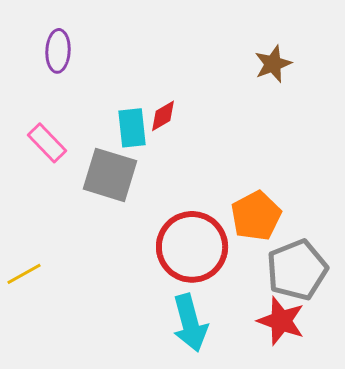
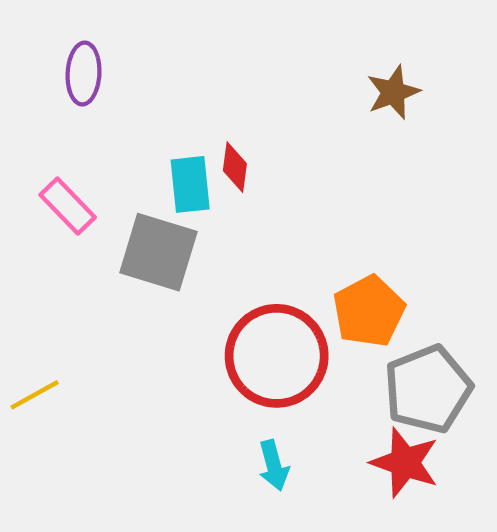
red diamond: (163, 116) -> (235, 167), turned -52
cyan arrow: (190, 323) -> (274, 465), size x0.6

